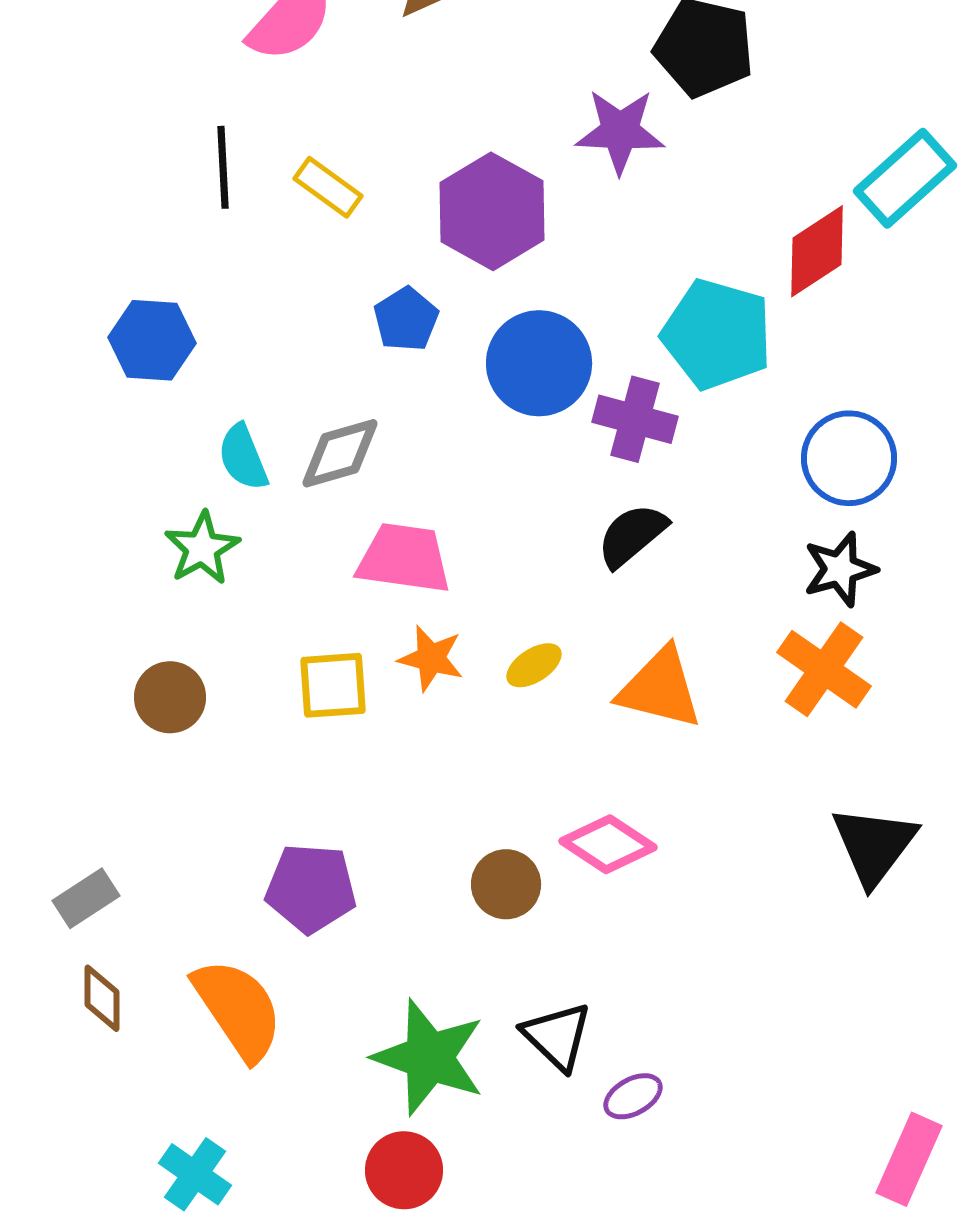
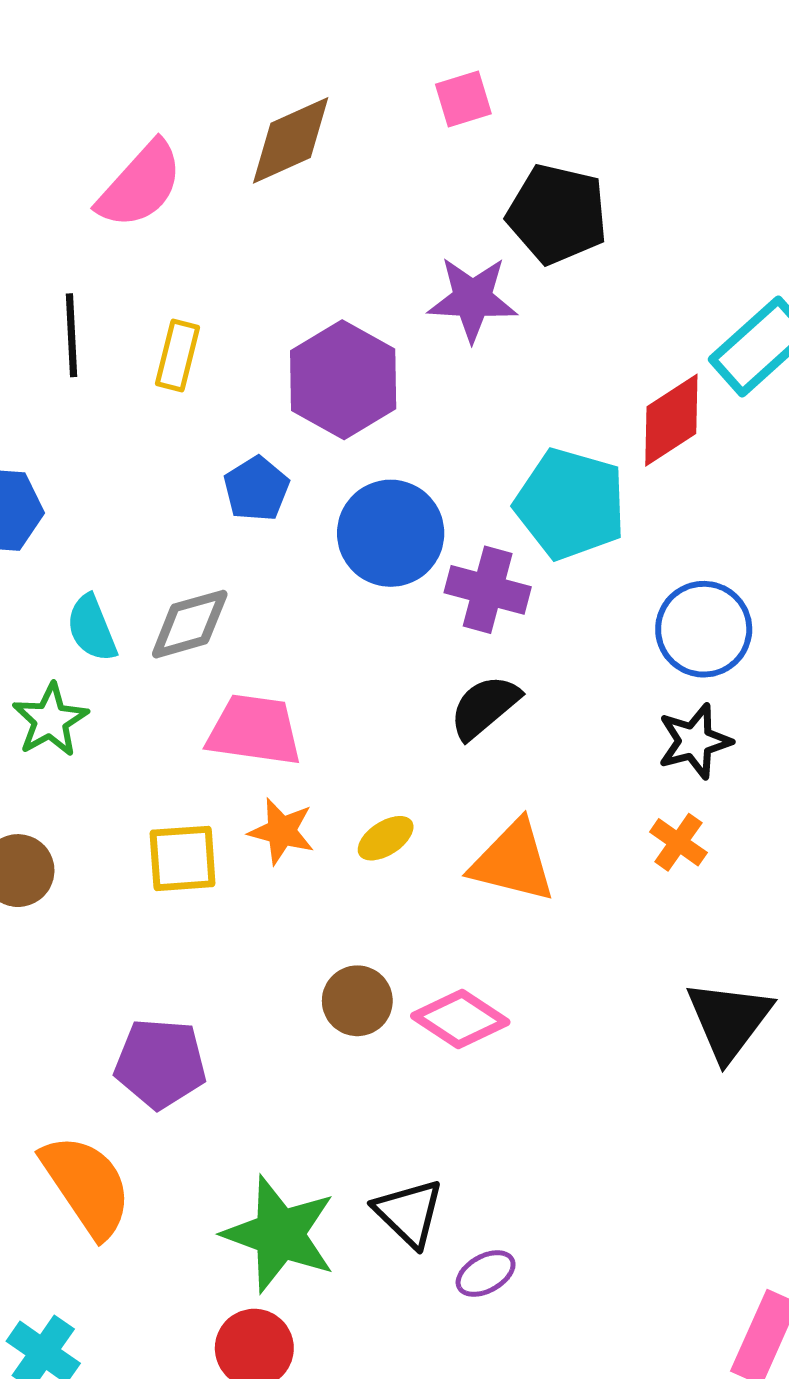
yellow rectangle: (328, 187) -> (178, 355), turned 68
orange cross: (824, 669) -> (678, 842), size x0.6
brown circle: (506, 884) -> (357, 1001), moved

